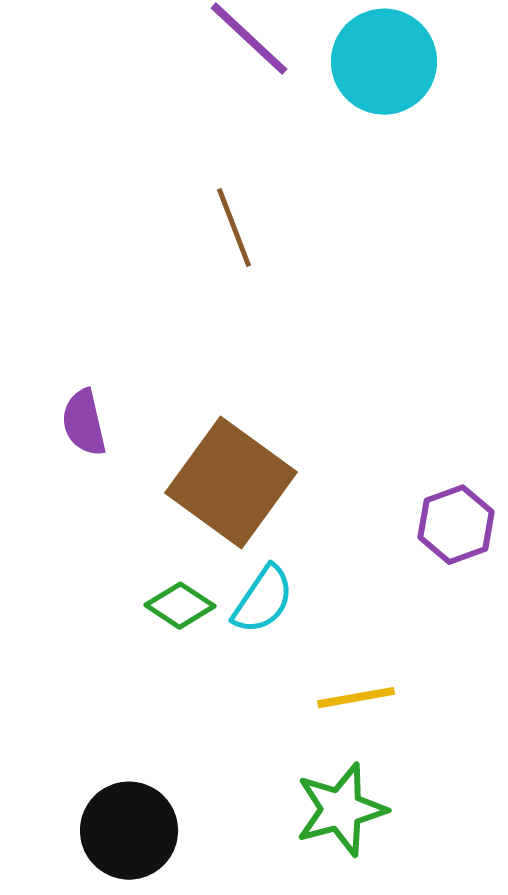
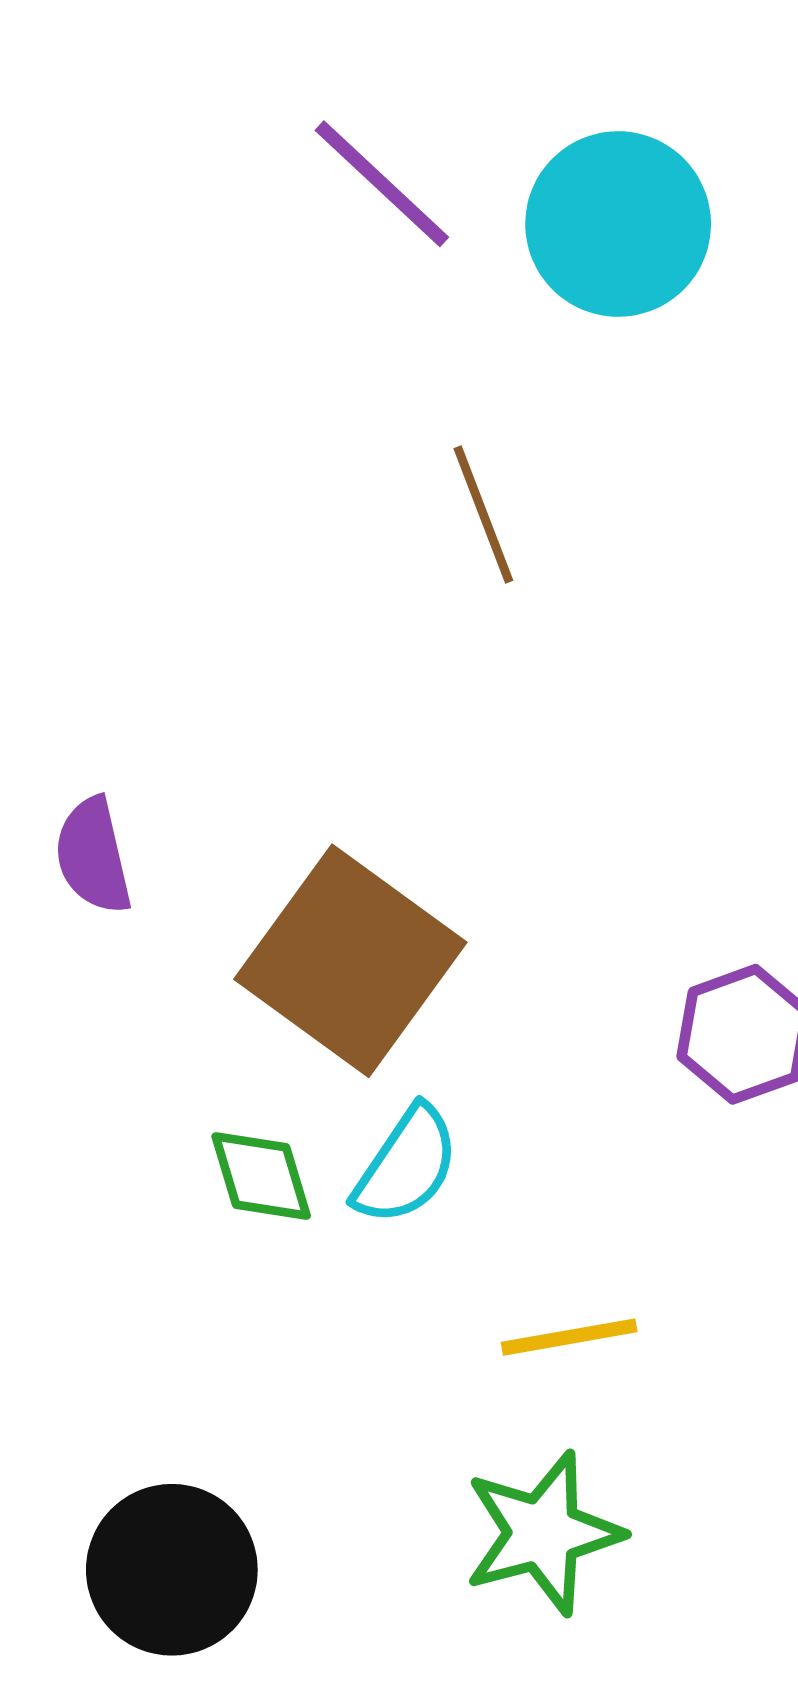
brown line: (234, 228) -> (483, 515), moved
green diamond: (180, 606) -> (261, 1176), turned 40

